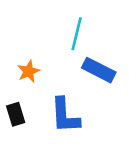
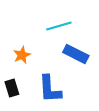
cyan line: (77, 34) -> (59, 26), turned 60

